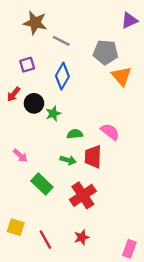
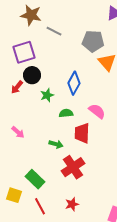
purple square: (27, 65) -> (24, 52), size x1.6
blue diamond: (62, 76) -> (74, 83), moved
red arrow: (14, 94) -> (17, 87), moved
black circle: (34, 103) -> (32, 75), moved
green arrow: (68, 160) -> (56, 144), moved
green rectangle: (42, 184) -> (35, 179), moved

